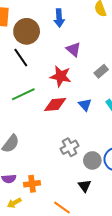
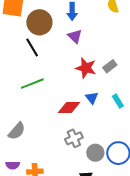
purple triangle: (73, 49) -> (75, 36), moved
red star: (61, 76) -> (86, 68), moved
red diamond: (55, 105) -> (69, 107), moved

